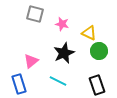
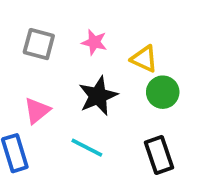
gray square: (35, 14) -> (39, 44), moved

